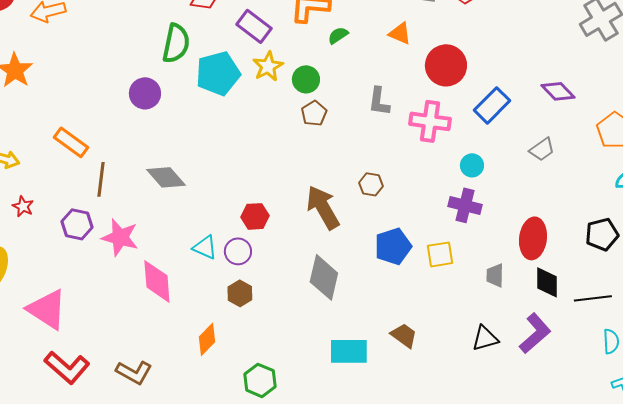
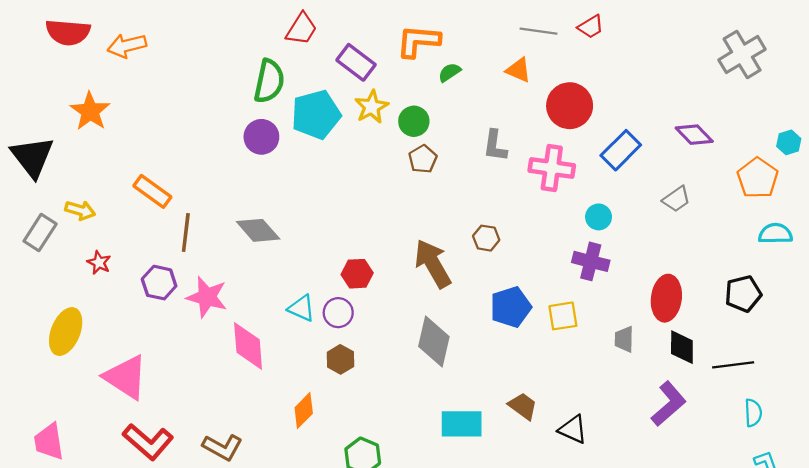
purple circle: (145, 93) -> (261, 137), moved
black triangle: (485, 338) -> (573, 429), moved, turned 40

